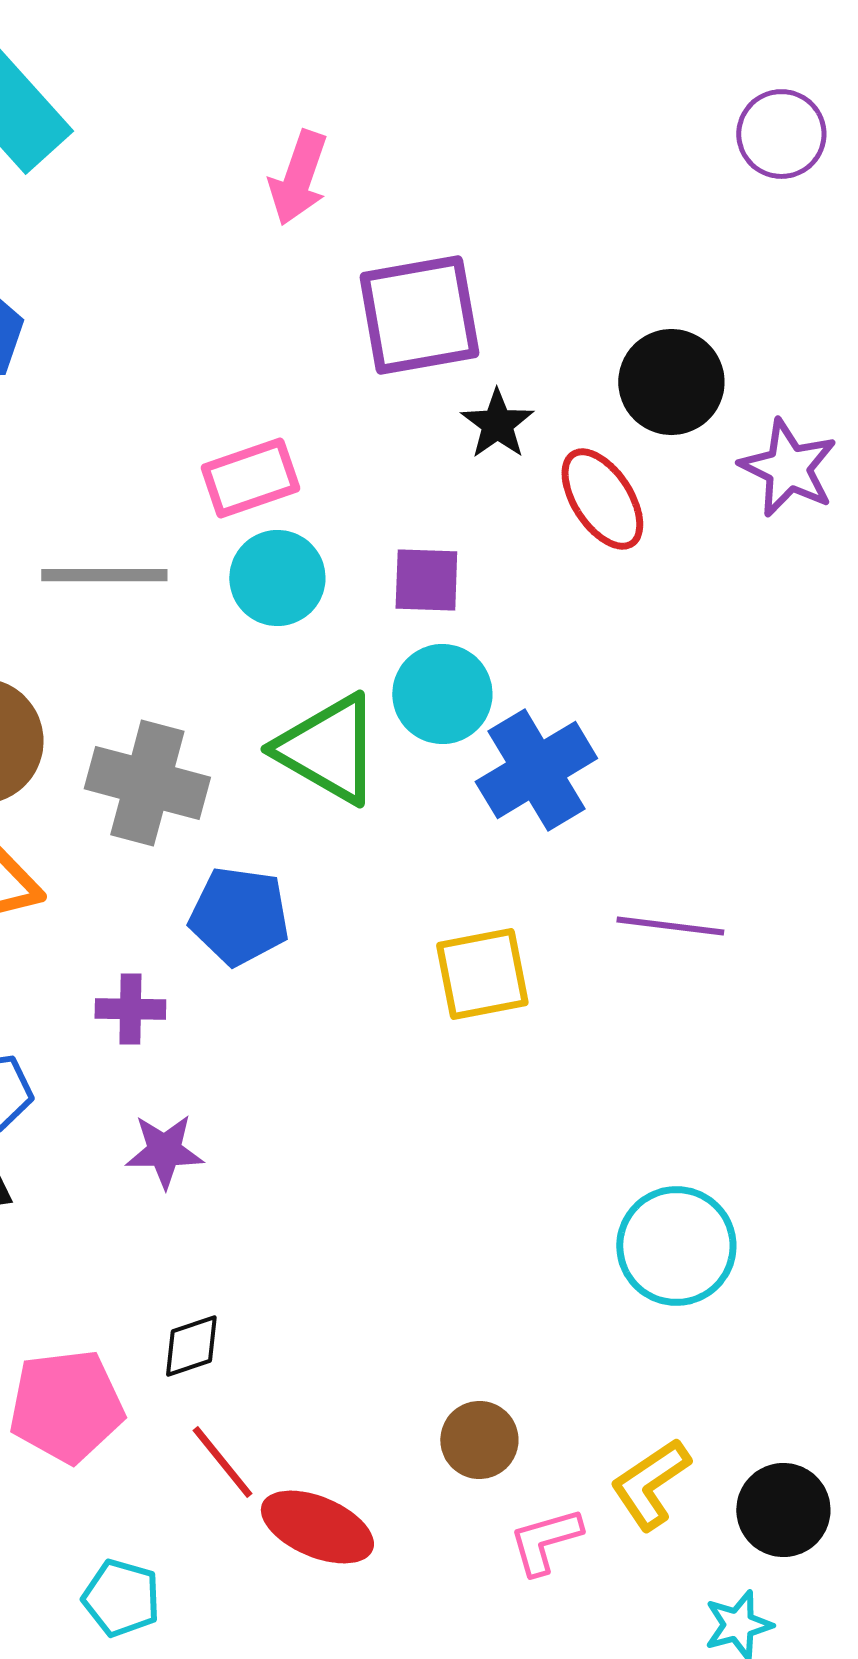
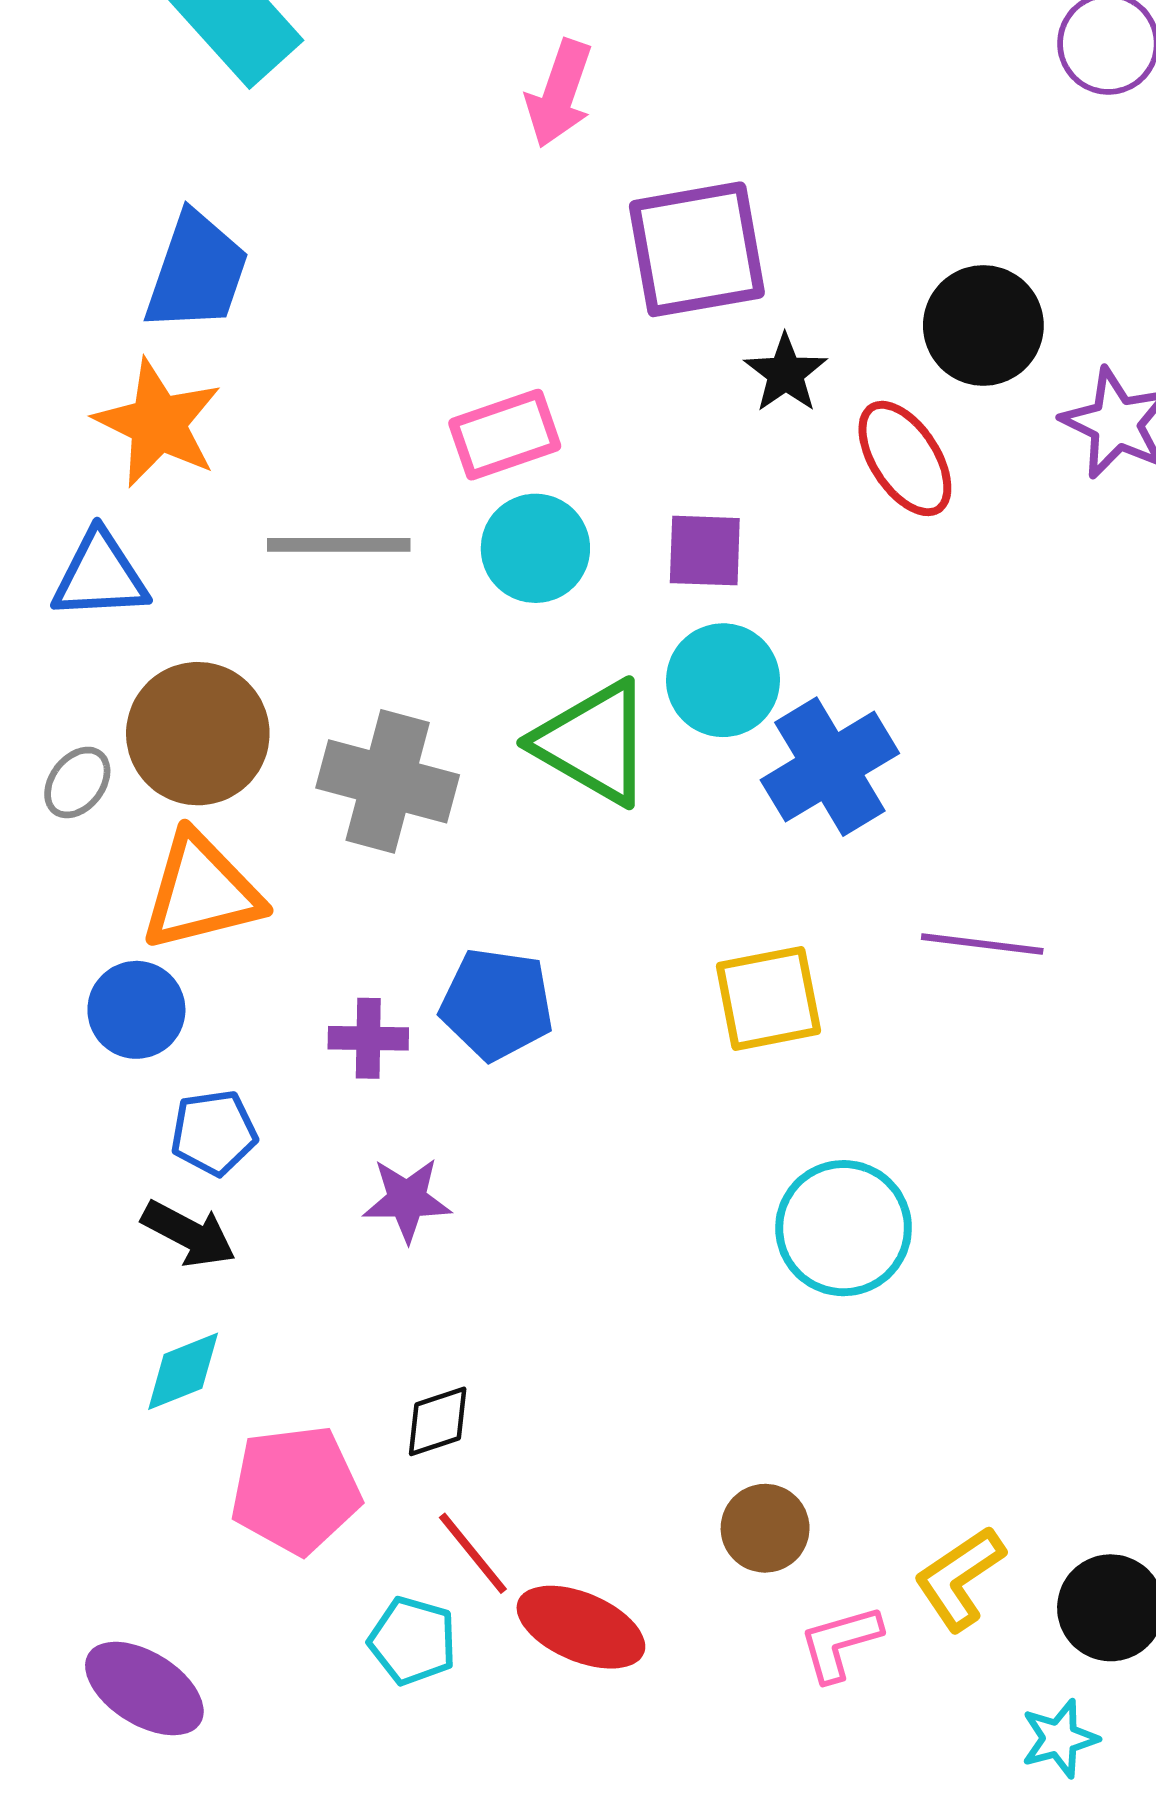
blue pentagon: (239, 916) -> (497, 1004), moved
cyan circle: (676, 1246) -> (844, 1228), moved
cyan pentagon: (121, 1598) -> (413, 1641), moved

